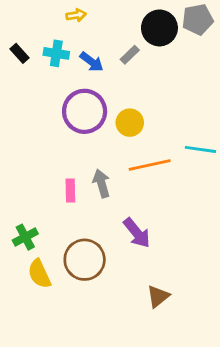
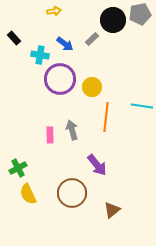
cyan cross: (56, 53) -> (40, 55), moved
orange line: (150, 165) -> (106, 117), turned -72
brown circle: (85, 260) -> (72, 193), moved

